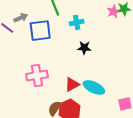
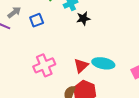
blue square: (40, 31) -> (37, 20), size x0.6
black star: (84, 48) -> (83, 18), moved

